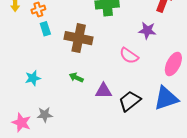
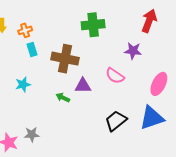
cyan star: (33, 78) -> (23, 84), moved
purple triangle: (103, 91) -> (83, 86), moved

